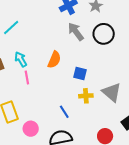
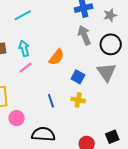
pink line: (27, 78) -> (26, 68), turned 48
gray triangle: (112, 92) -> (106, 72), moved
blue line: (64, 112) -> (51, 101), moved

